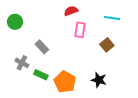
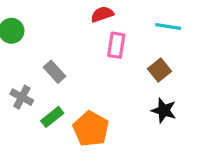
green rectangle: (41, 75) -> (52, 117), turned -64
black star: (99, 80) -> (164, 110), moved

